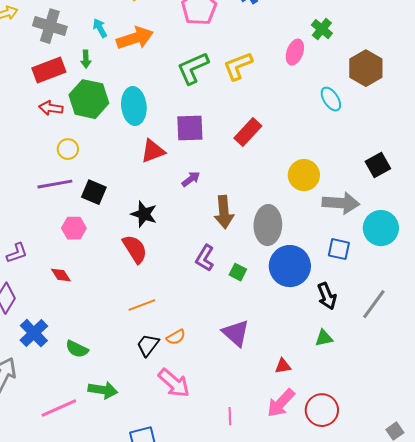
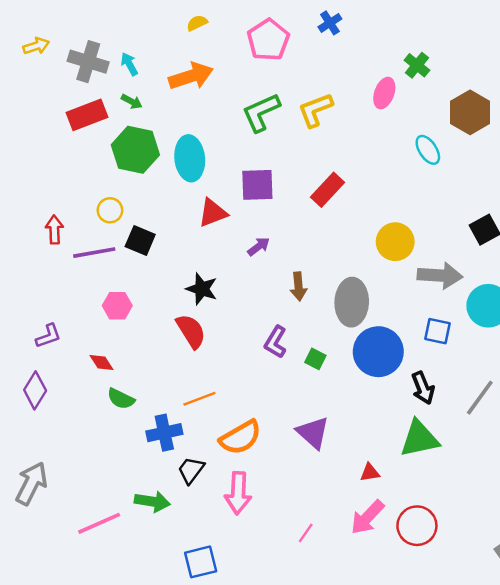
cyan arrow: (100, 28) -> (129, 64), moved
green arrow: (86, 59) -> (132, 102), turned -60
red arrow: (51, 108) -> (54, 230), moved, turned 80
black square: (94, 192) -> (140, 240), moved
brown arrow: (224, 212) -> (298, 286), size x0.7
blue cross: (34, 333) -> (164, 433), moved, turned 32
orange semicircle: (176, 337) -> (240, 437), size x1.8
green triangle: (324, 338) -> (419, 439), size x1.8
black trapezoid: (148, 345) -> (191, 470), moved
green semicircle: (77, 349) -> (121, 399), moved
pink arrow: (174, 383) -> (238, 493), turned 52
pink line: (230, 416) -> (306, 533), turned 36

